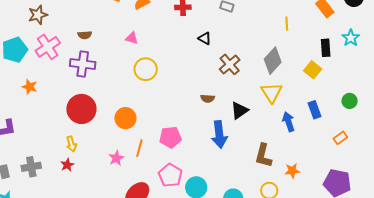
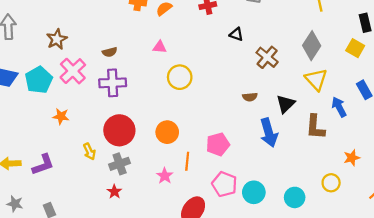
yellow arrow: (71, 144) -> (89, 151), moved
brown L-shape: (263, 156) -> (315, 127), moved
gray cross: (31, 167) -> (120, 164), moved

